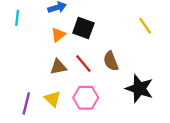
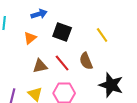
yellow line: (145, 26) -> (102, 35), moved
orange triangle: (58, 35) -> (30, 38), moved

